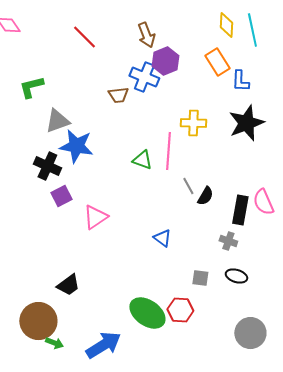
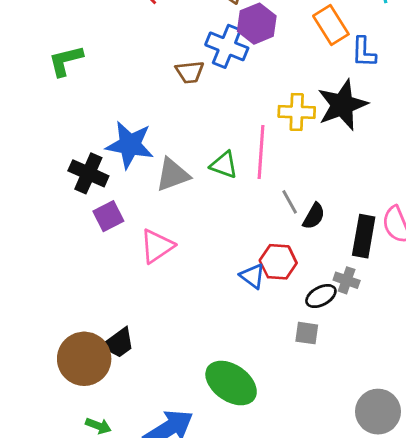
gray triangle: (57, 121) -> (173, 175), moved
black star: (246, 123) -> (342, 105), moved
black ellipse: (236, 276) -> (321, 296), moved, turned -45
red hexagon: (180, 310) -> (278, 262), moved
brown circle: (38, 321) -> (84, 359), moved

